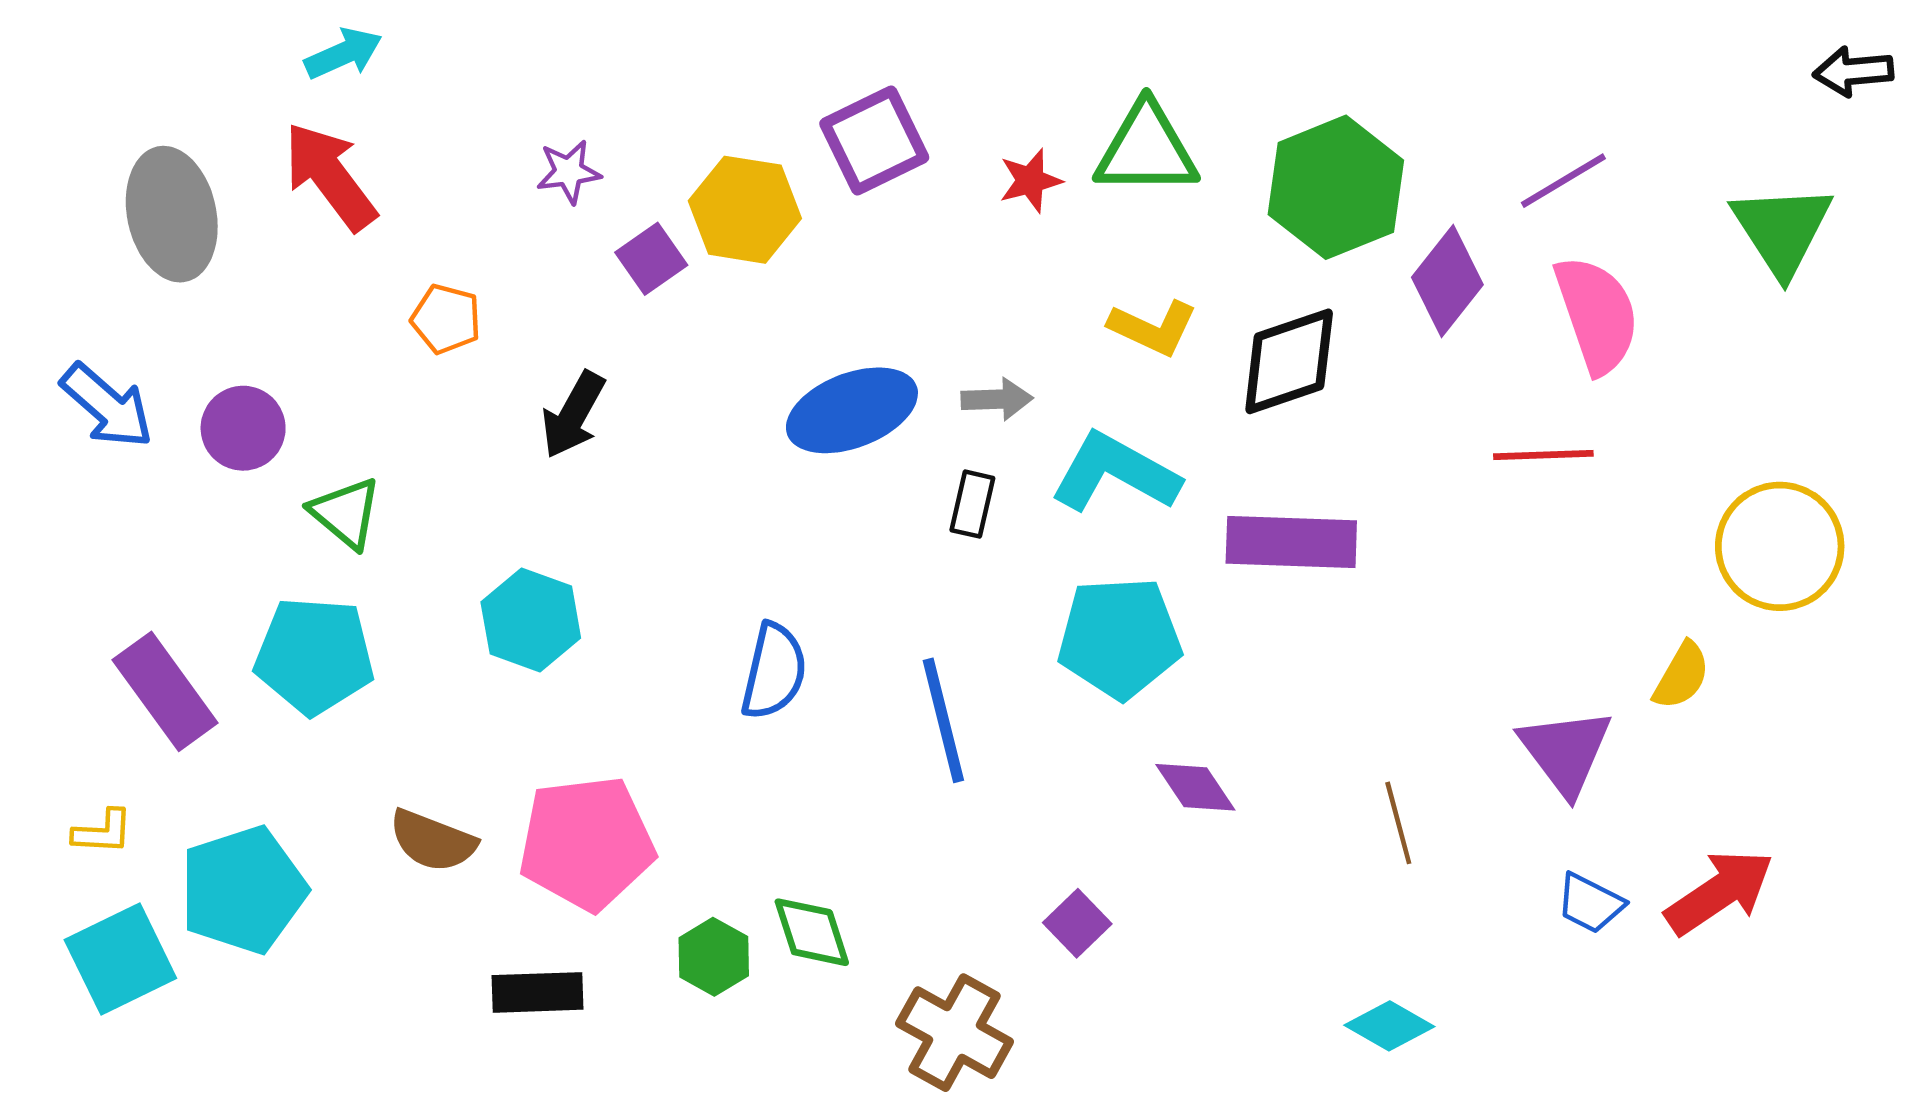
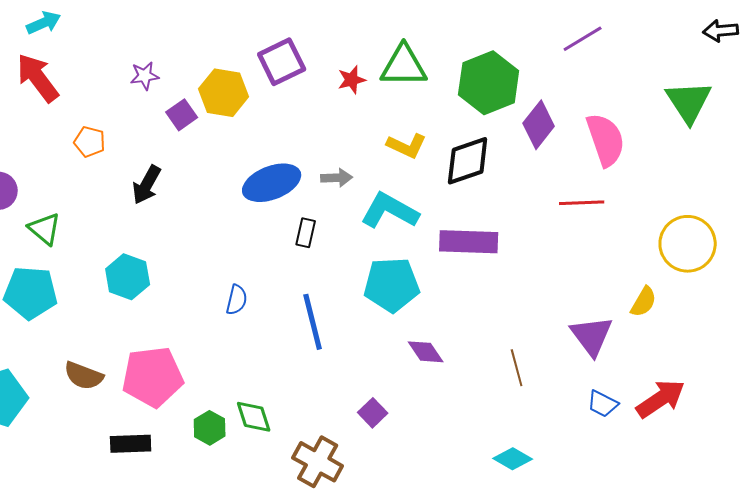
purple line: (1563, 181) -> (583, 39), moved
black rectangle: (972, 504) -> (306, 233), moved
blue semicircle: (774, 671) -> (237, 300), size x0.7

